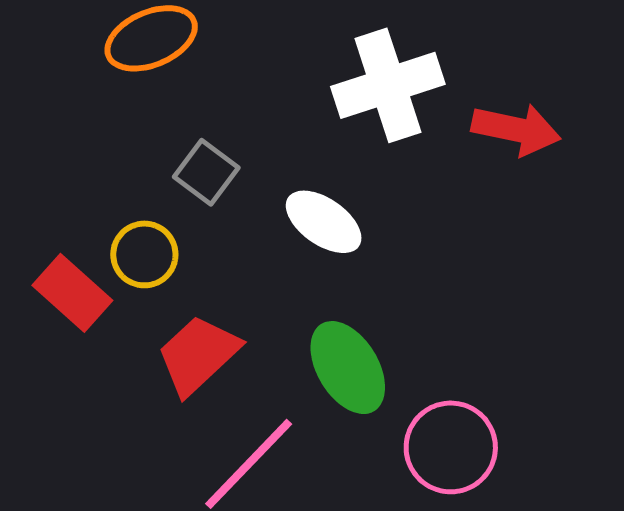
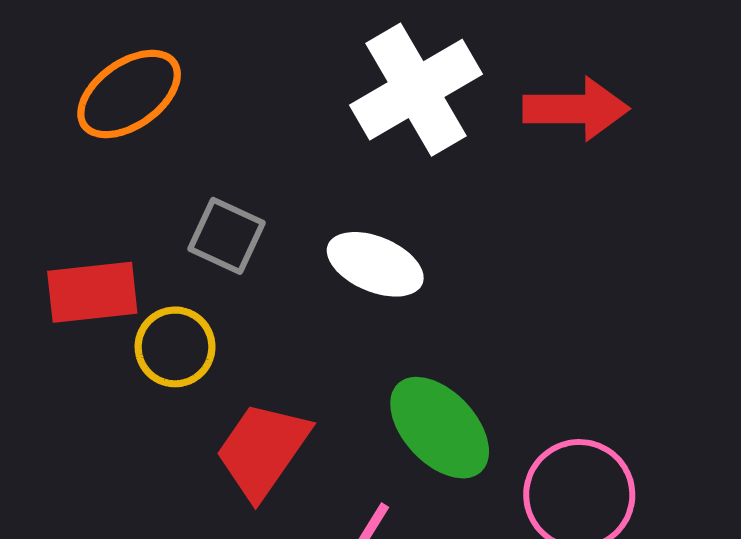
red rectangle: (72, 293) -> (92, 292), moved, turned -36

